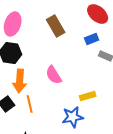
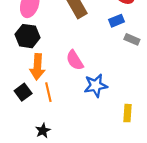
yellow rectangle: (88, 96) -> (128, 113), moved, turned -70
blue star: (73, 117) -> (96, 86), moved

